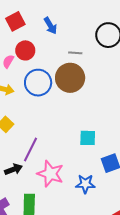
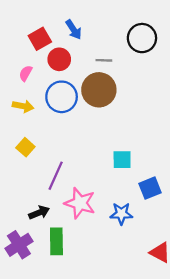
red square: (15, 21) -> (40, 39), moved
red circle: (25, 50) -> (59, 59), moved
black arrow: (13, 169) -> (39, 213), moved

